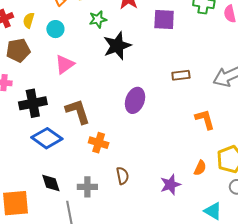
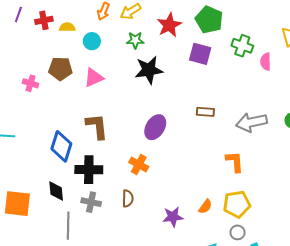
yellow semicircle: (29, 20) -> (67, 27), turned 63
brown pentagon: (18, 50) -> (60, 69), moved
black cross: (33, 103) -> (89, 170), moved
orange L-shape: (205, 119) -> (235, 162), moved
blue diamond: (47, 138) -> (61, 146), turned 60
orange cross: (99, 143) -> (139, 164), moved

